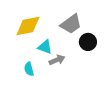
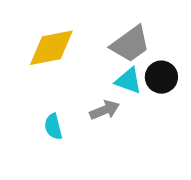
cyan triangle: (45, 47) -> (128, 81), moved

